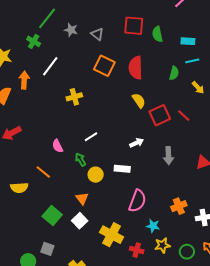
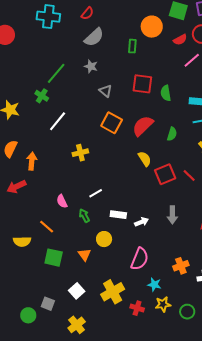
gray star: (71, 30) -> (91, 66), moved
red semicircle: (136, 68) -> (143, 126), turned 45
green semicircle: (174, 73) -> (172, 134), moved
orange arrow: (24, 80) -> (32, 161), moved
white arrow: (137, 143) -> (142, 222), moved
white rectangle: (122, 169) -> (118, 215), moved
yellow circle: (96, 175) -> (104, 239), moved
green square: (52, 216) -> (54, 258), moved, turned -30
white square: (80, 221) -> (77, 291), moved
yellow cross: (112, 235) -> (113, 292), turned 30

